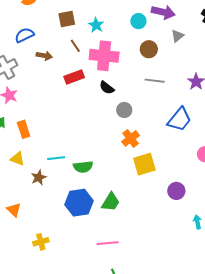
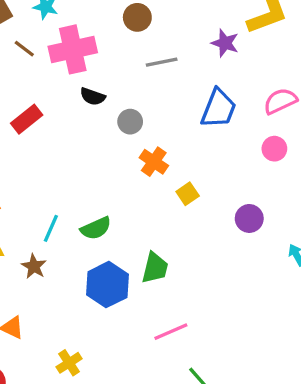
red rectangle: (74, 77) -> (27, 119), moved
cyan line: (56, 158) -> (51, 228), turned -42
yellow square: (144, 164) -> (188, 194), size x0.6

